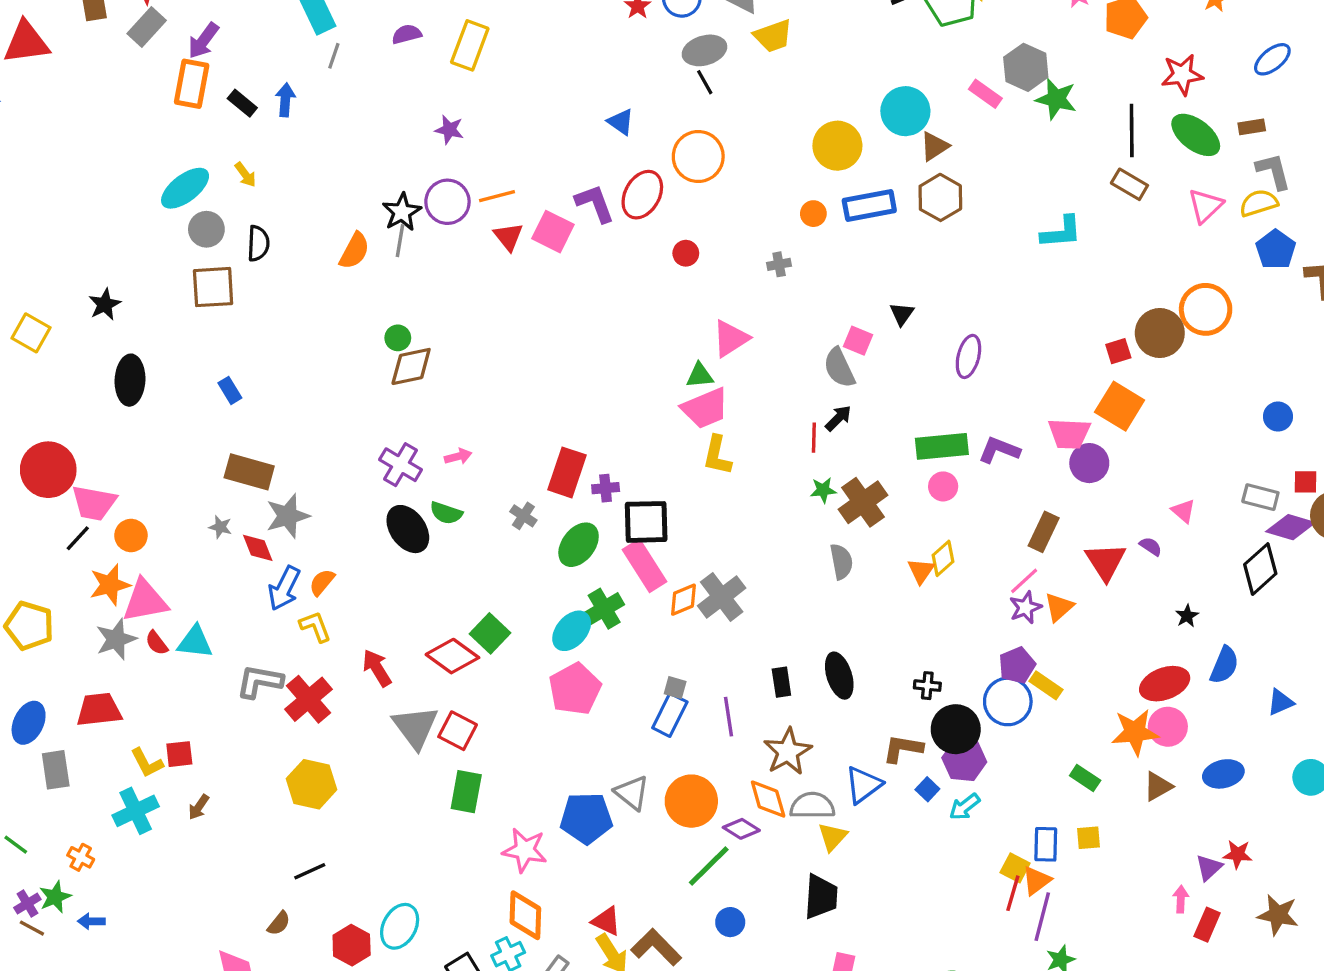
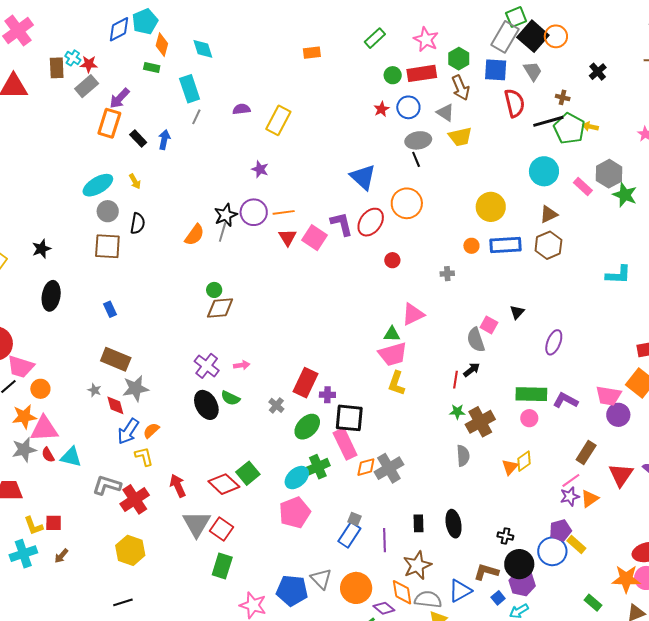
cyan circle: (905, 111) -> (544, 171), moved
blue triangle: (621, 122) -> (363, 177), size x1.6

